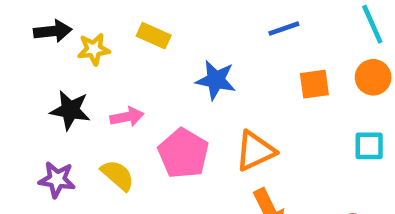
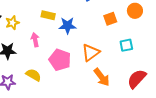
yellow rectangle: (154, 36) -> (48, 15), moved
pink arrow: (127, 117) -> (35, 40), moved, turned -80
cyan square: (369, 146) -> (126, 45), moved

